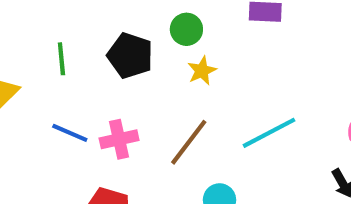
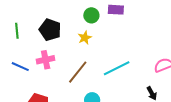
green circle: (186, 29) -> (91, 15), moved
pink cross: (119, 139) -> (46, 60), moved

